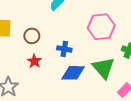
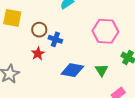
blue cross: (64, 49) -> (55, 39), moved
green triangle: (103, 68) -> (102, 70), size x0.6

